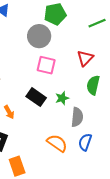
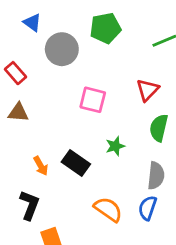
gray circle: (39, 36) -> (62, 49), moved
black rectangle: (36, 97) -> (76, 163), moved
gray semicircle: (77, 117) -> (156, 176), moved

